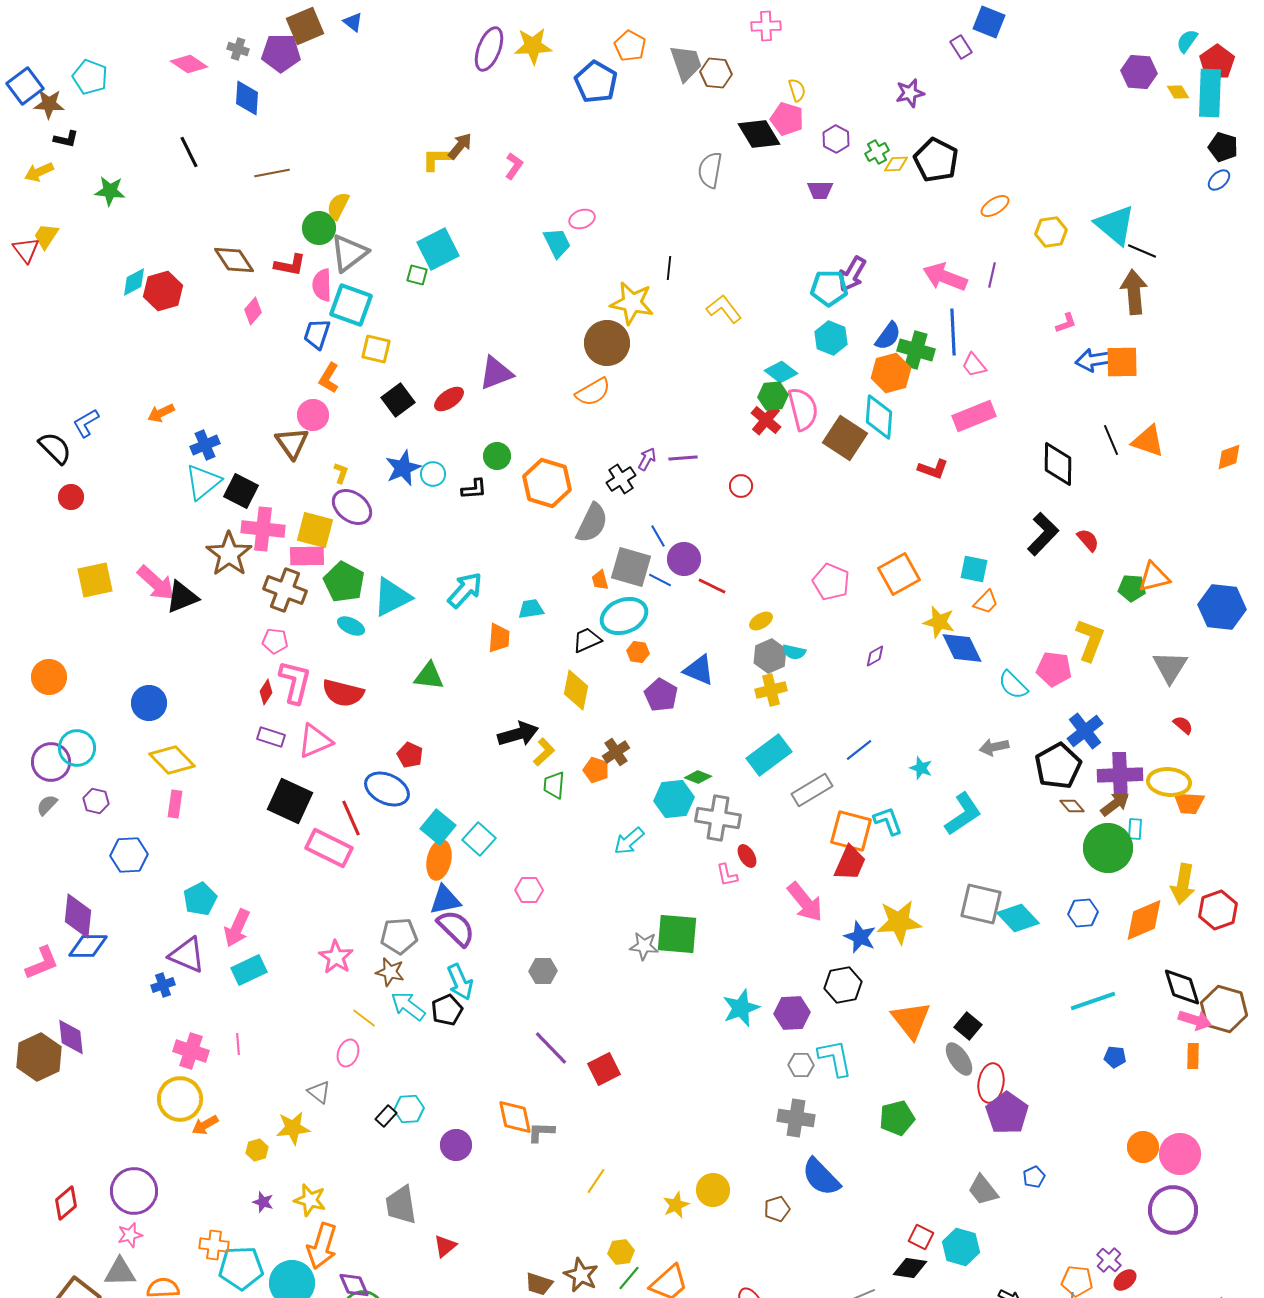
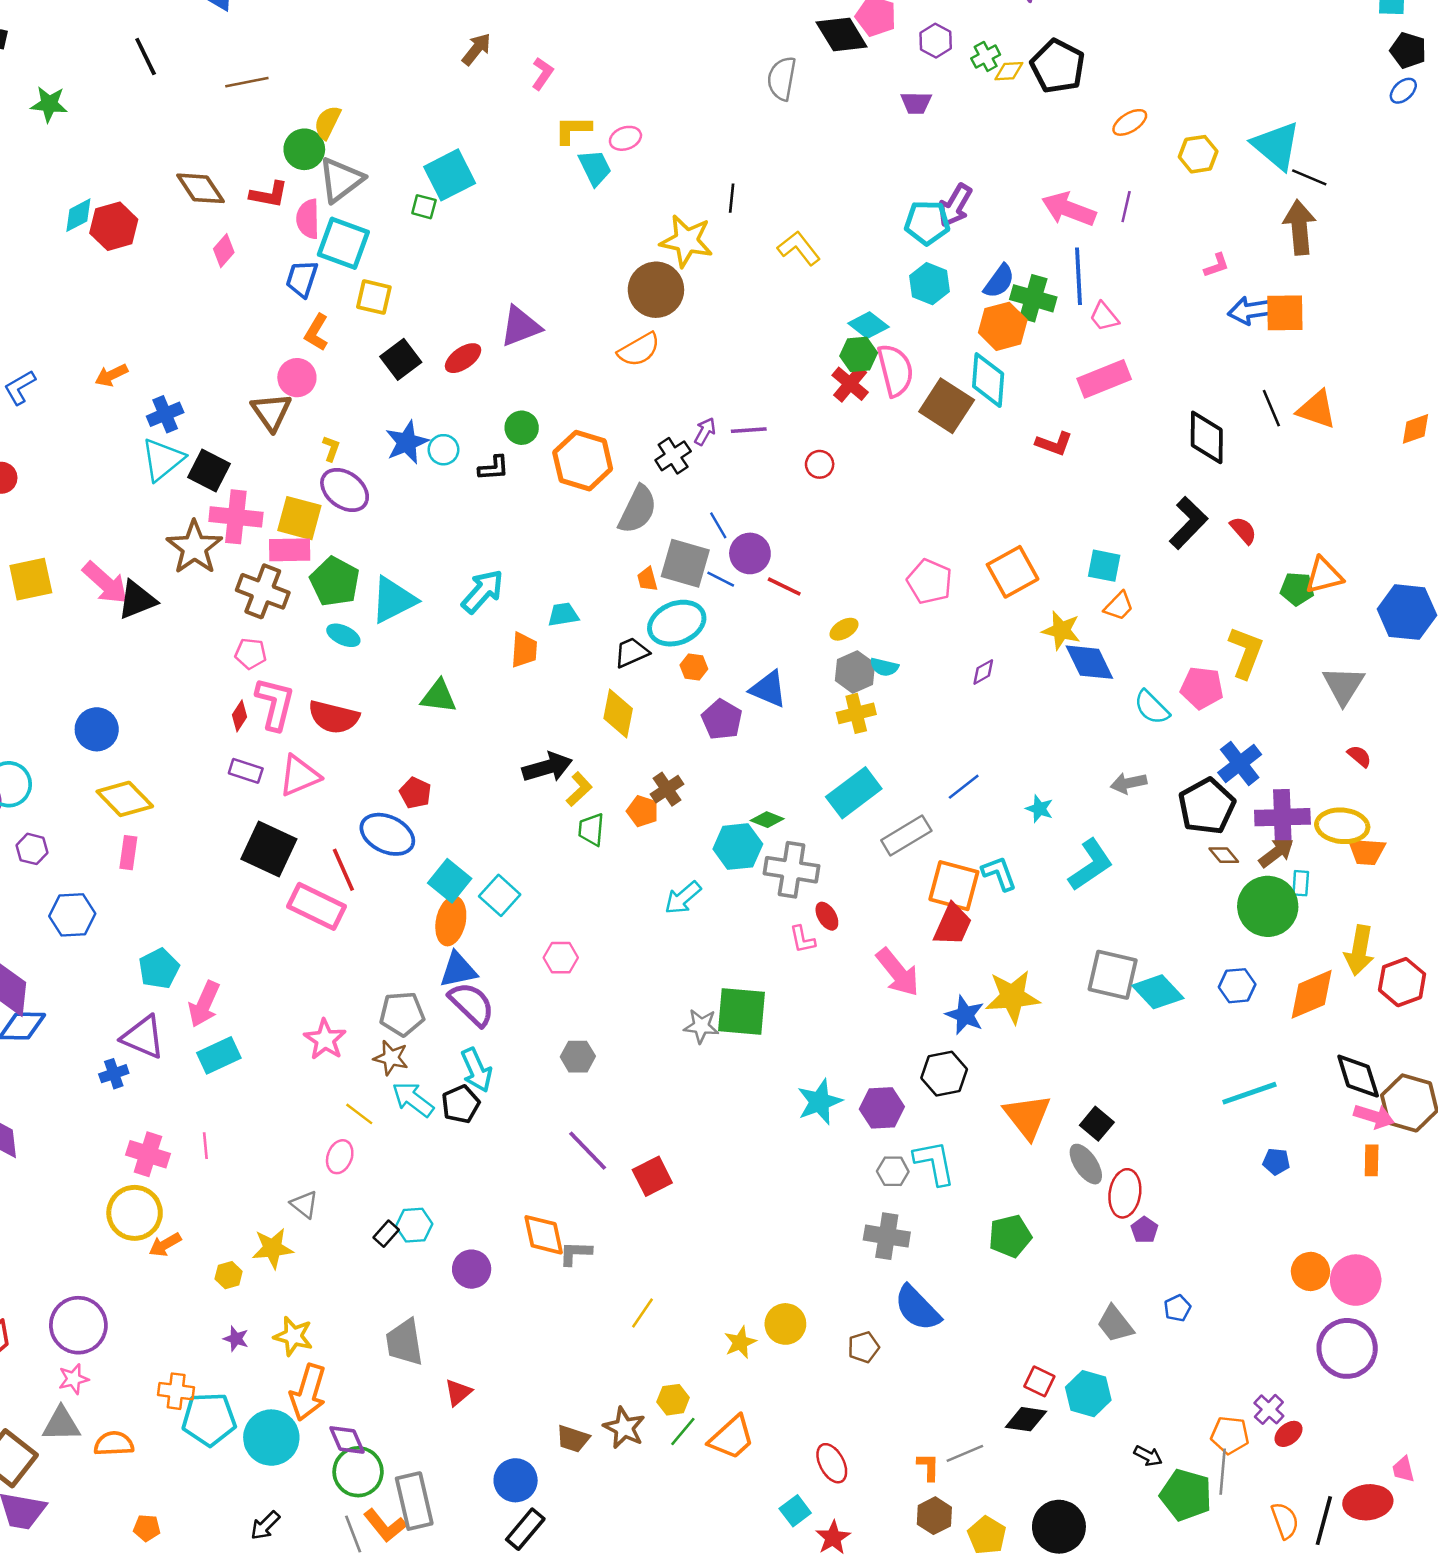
yellow L-shape: (437, 159) -> (573, 130), moved
purple pentagon: (1007, 1113) -> (1144, 1230), size x0.5

